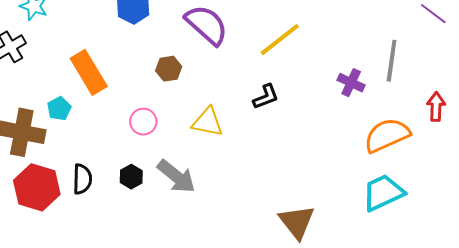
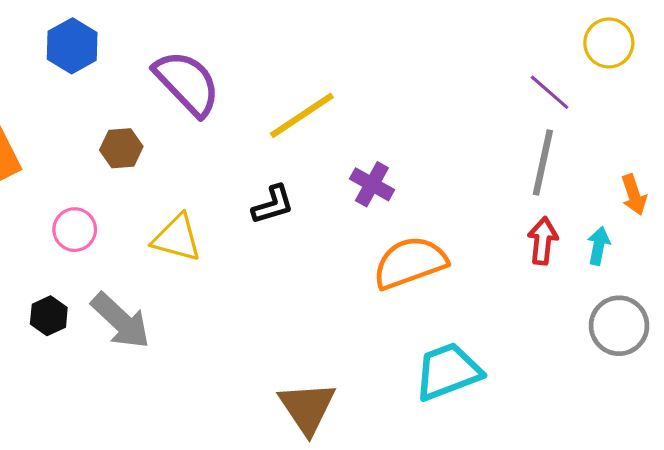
gray line: (392, 61) -> (543, 163), moved
purple cross: (351, 83) -> (372, 184), moved
orange semicircle: (387, 135) -> (410, 263), moved

